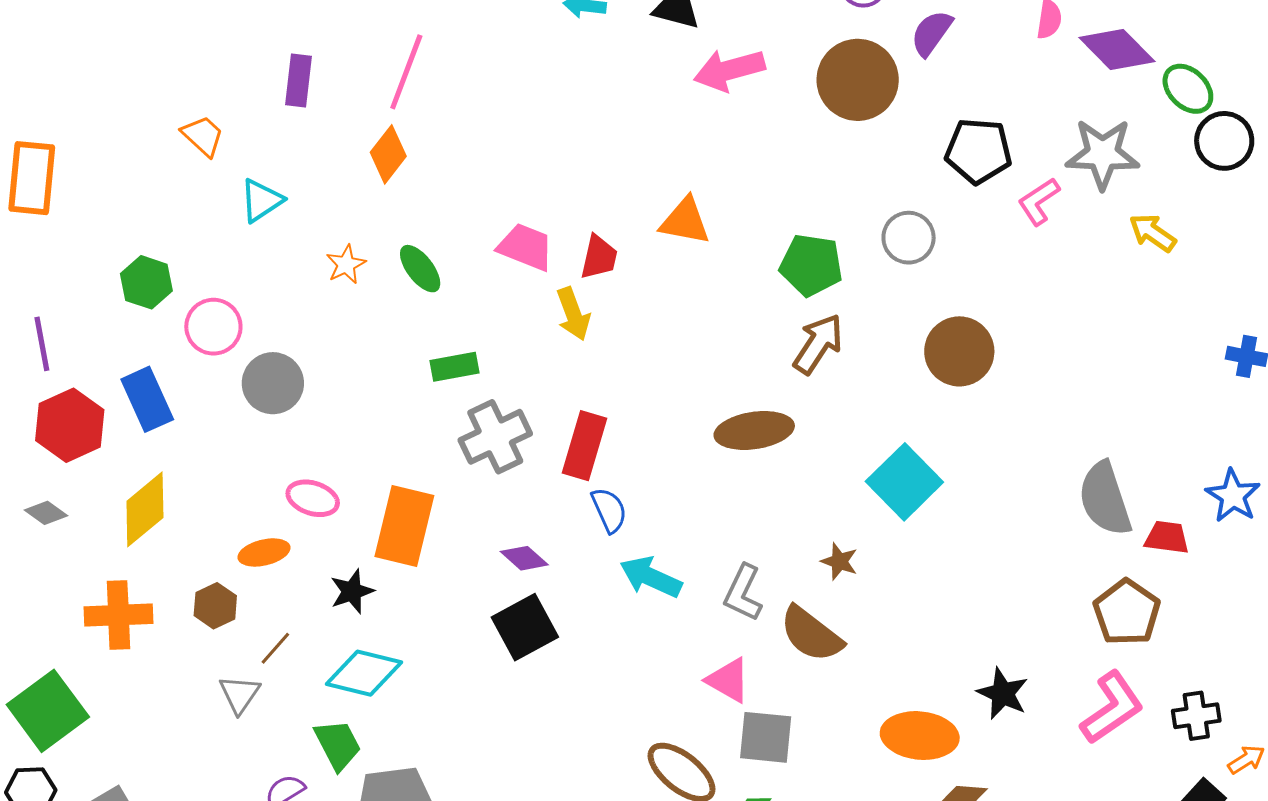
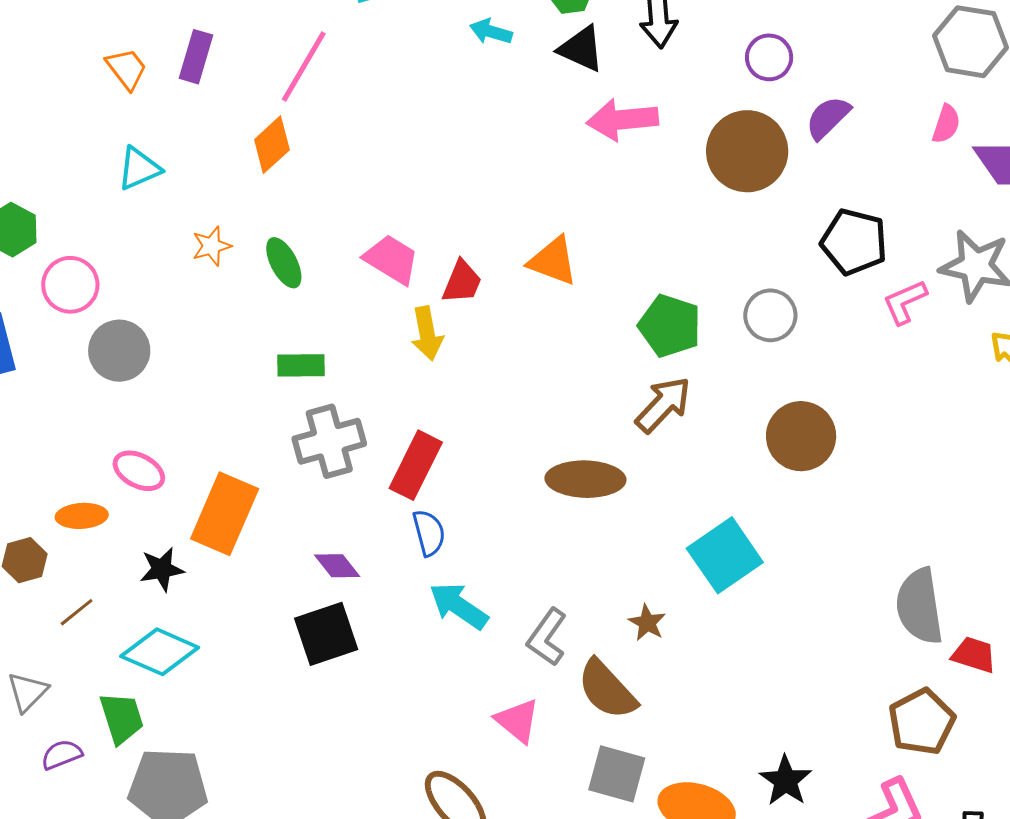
orange trapezoid: (203, 136) -> (126, 69), moved
gray triangle: (239, 694) -> (27, 692), moved
gray square: (766, 737) -> (617, 774), moved

